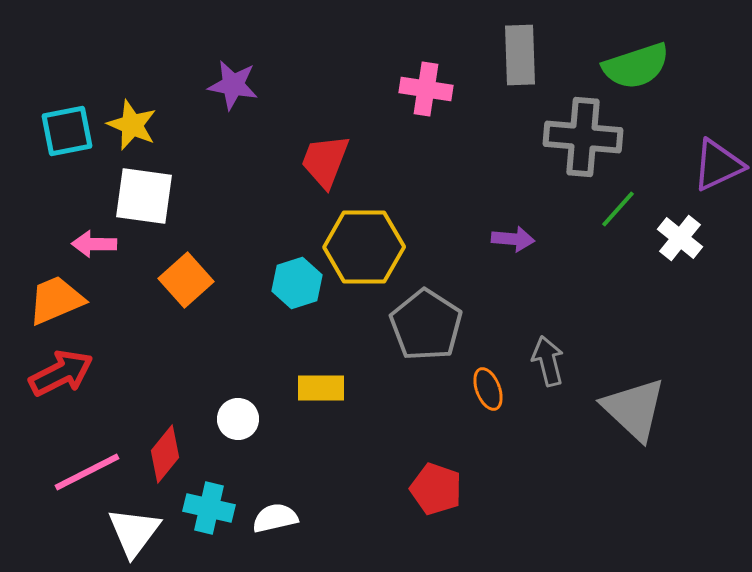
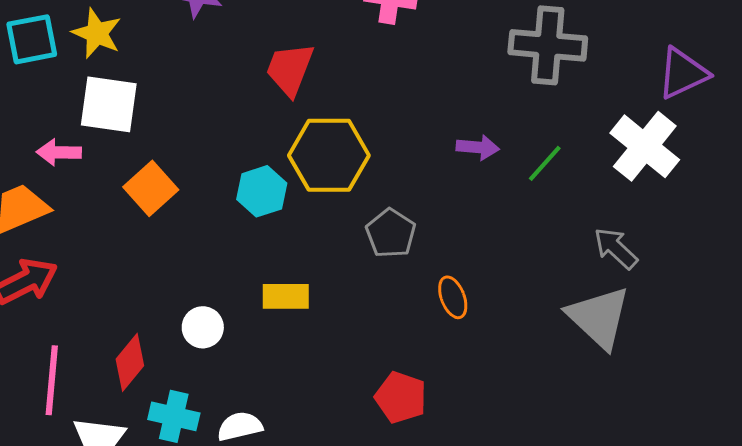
green line: (618, 209) -> (545, 163), moved
white cross: (680, 238) -> (645, 146), size x1.5
gray pentagon: (426, 325) -> (391, 233), size x0.7
gray arrow: (548, 361) -> (616, 248), moved, turned -33
pink line: (87, 472) -> (52, 380), turned -58

